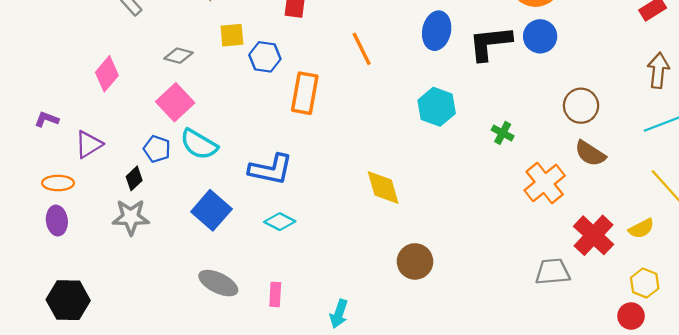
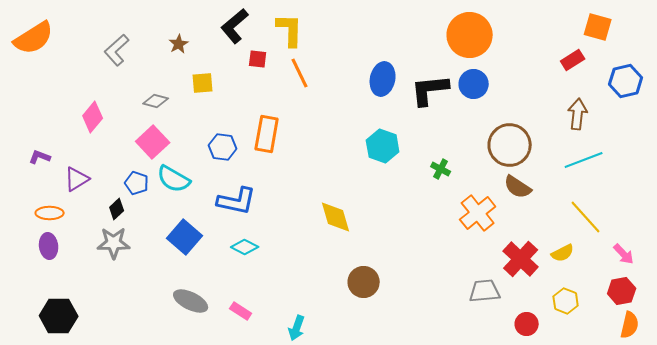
orange line: (362, 49) -> (300, 73), moved
blue hexagon: (265, 57) -> (223, 147), moved
brown circle: (581, 106) -> (510, 145), size x1.4
pink rectangle: (275, 294) -> (241, 311), turned -60
red circle: (631, 316) -> (527, 324), moved

